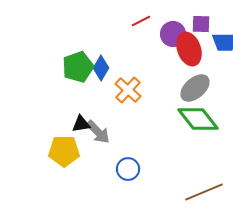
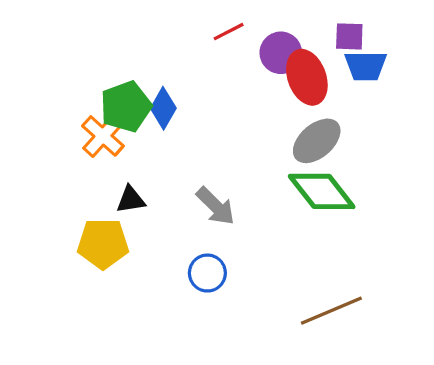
purple square: (201, 24) -> (349, 36), moved
orange cross: (128, 90) -> (103, 136), moved
gray arrow: (98, 132) -> (216, 206), moved

